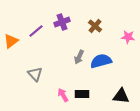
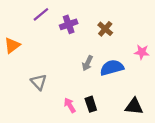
purple line: (36, 31) -> (41, 14), moved
pink star: (128, 37) -> (142, 52), moved
black rectangle: (82, 94) -> (91, 104), turned 72

